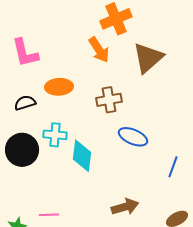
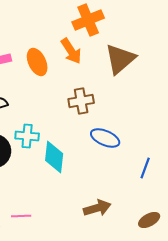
orange ellipse: (59, 87) -> (37, 62), moved, turned 68

